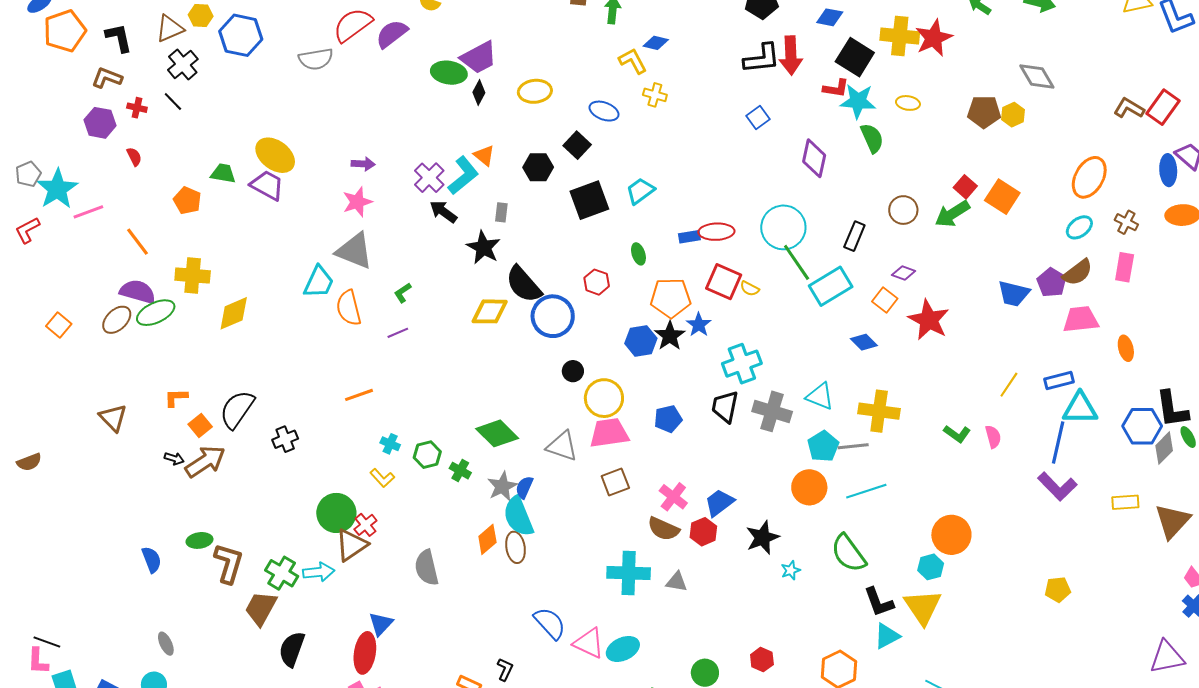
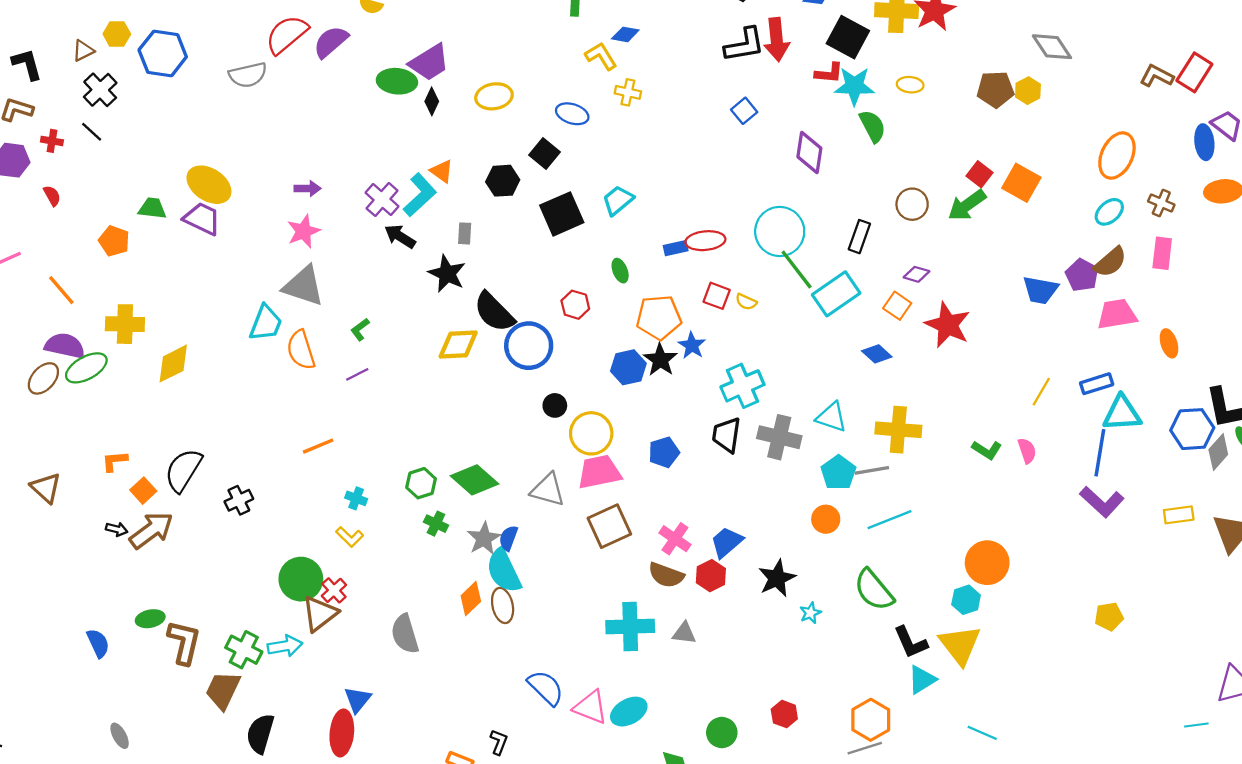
brown triangle: (170, 29) -> (83, 51), size x0.7
red square: (724, 282) -> (717, 296), size x0.7
green hexagon: (427, 455) -> (421, 483), moved
brown square: (615, 482) -> (609, 526), size x1.4
orange circle: (809, 487) -> (826, 519), size x0.7

